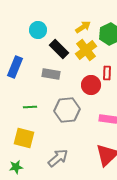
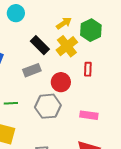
cyan circle: (38, 30) -> (16, 13), moved
gray rectangle: (51, 74) -> (32, 70), turned -30
red circle: (91, 85) -> (61, 82), moved

